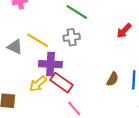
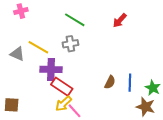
red arrow: (124, 31) -> (120, 20), moved
yellow arrow: (38, 84) -> (64, 104), moved

